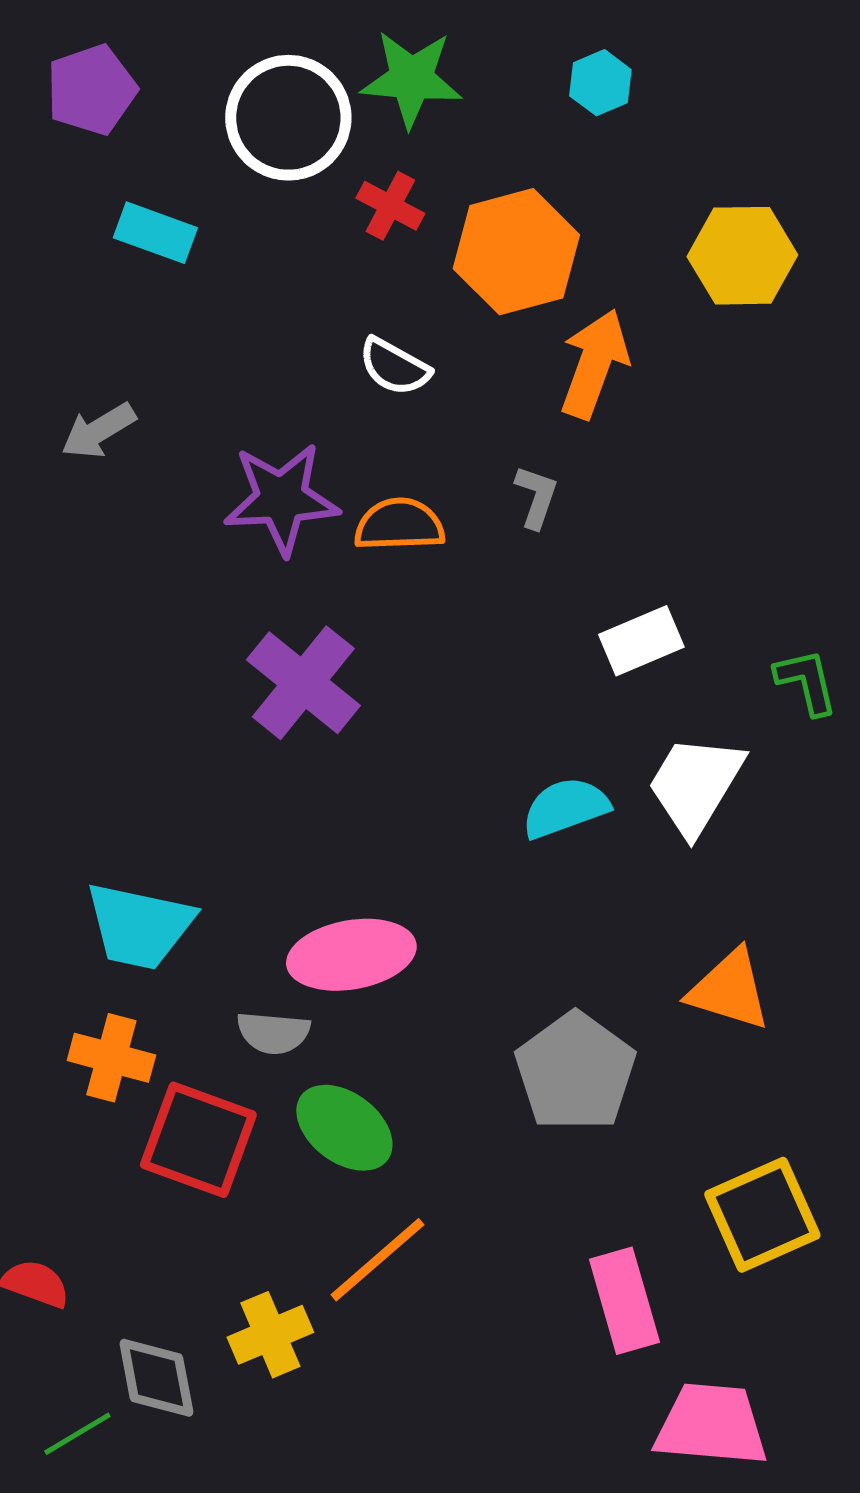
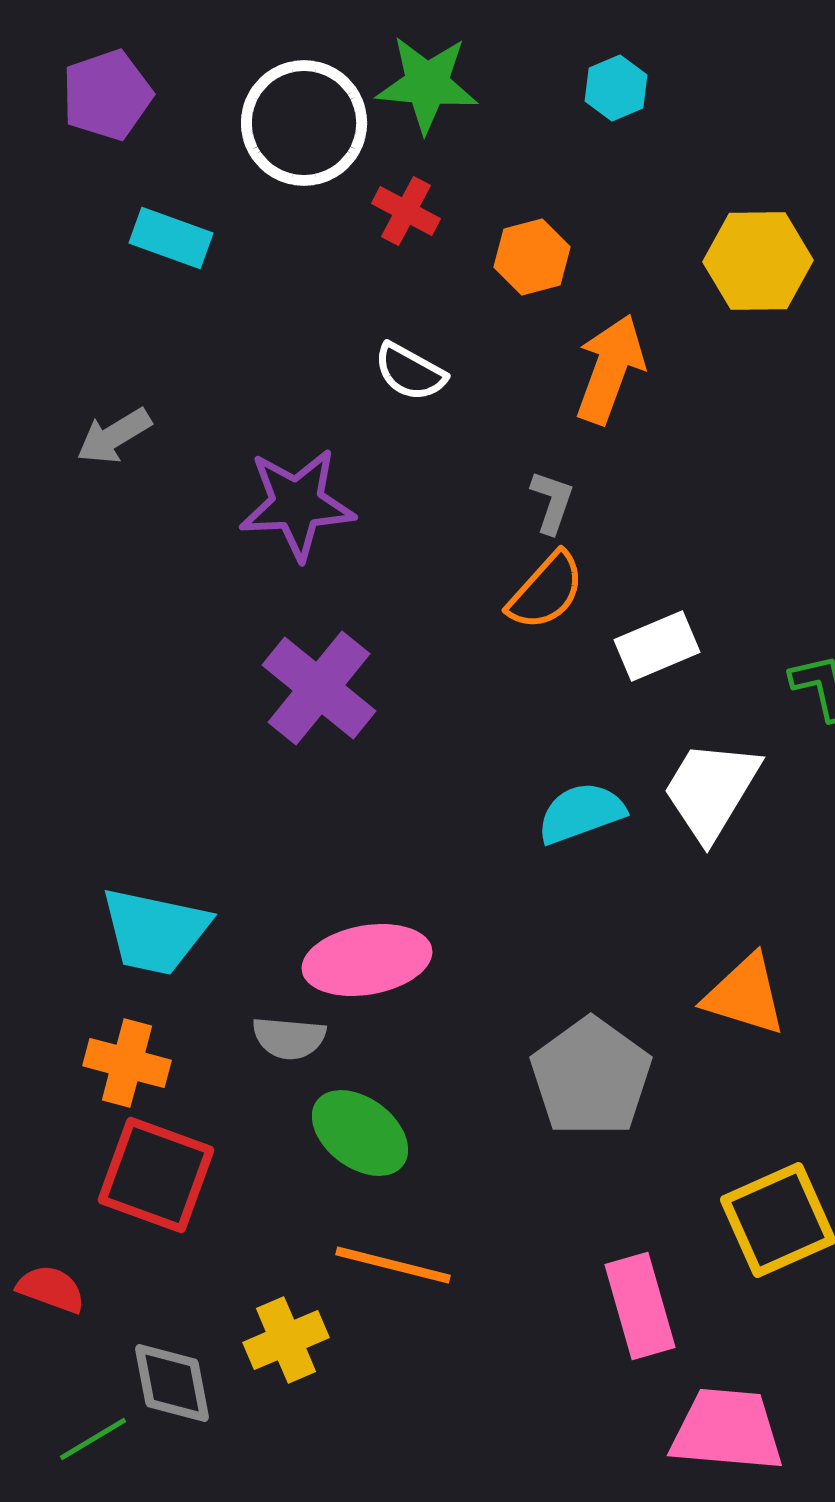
orange hexagon: (516, 252) -> (532, 257), size x0.6
orange semicircle: (399, 525) -> (546, 591), moved, turned 134
red square: (198, 1140) -> (156, 1175), moved
orange line: (377, 1260) -> (393, 1265), turned 55

